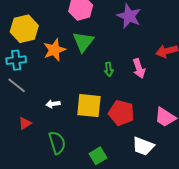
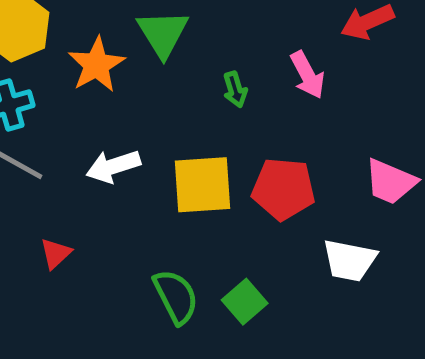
white arrow: (53, 104) -> (113, 166), moved, size x1.5
green semicircle: (57, 143) -> (176, 297), moved

